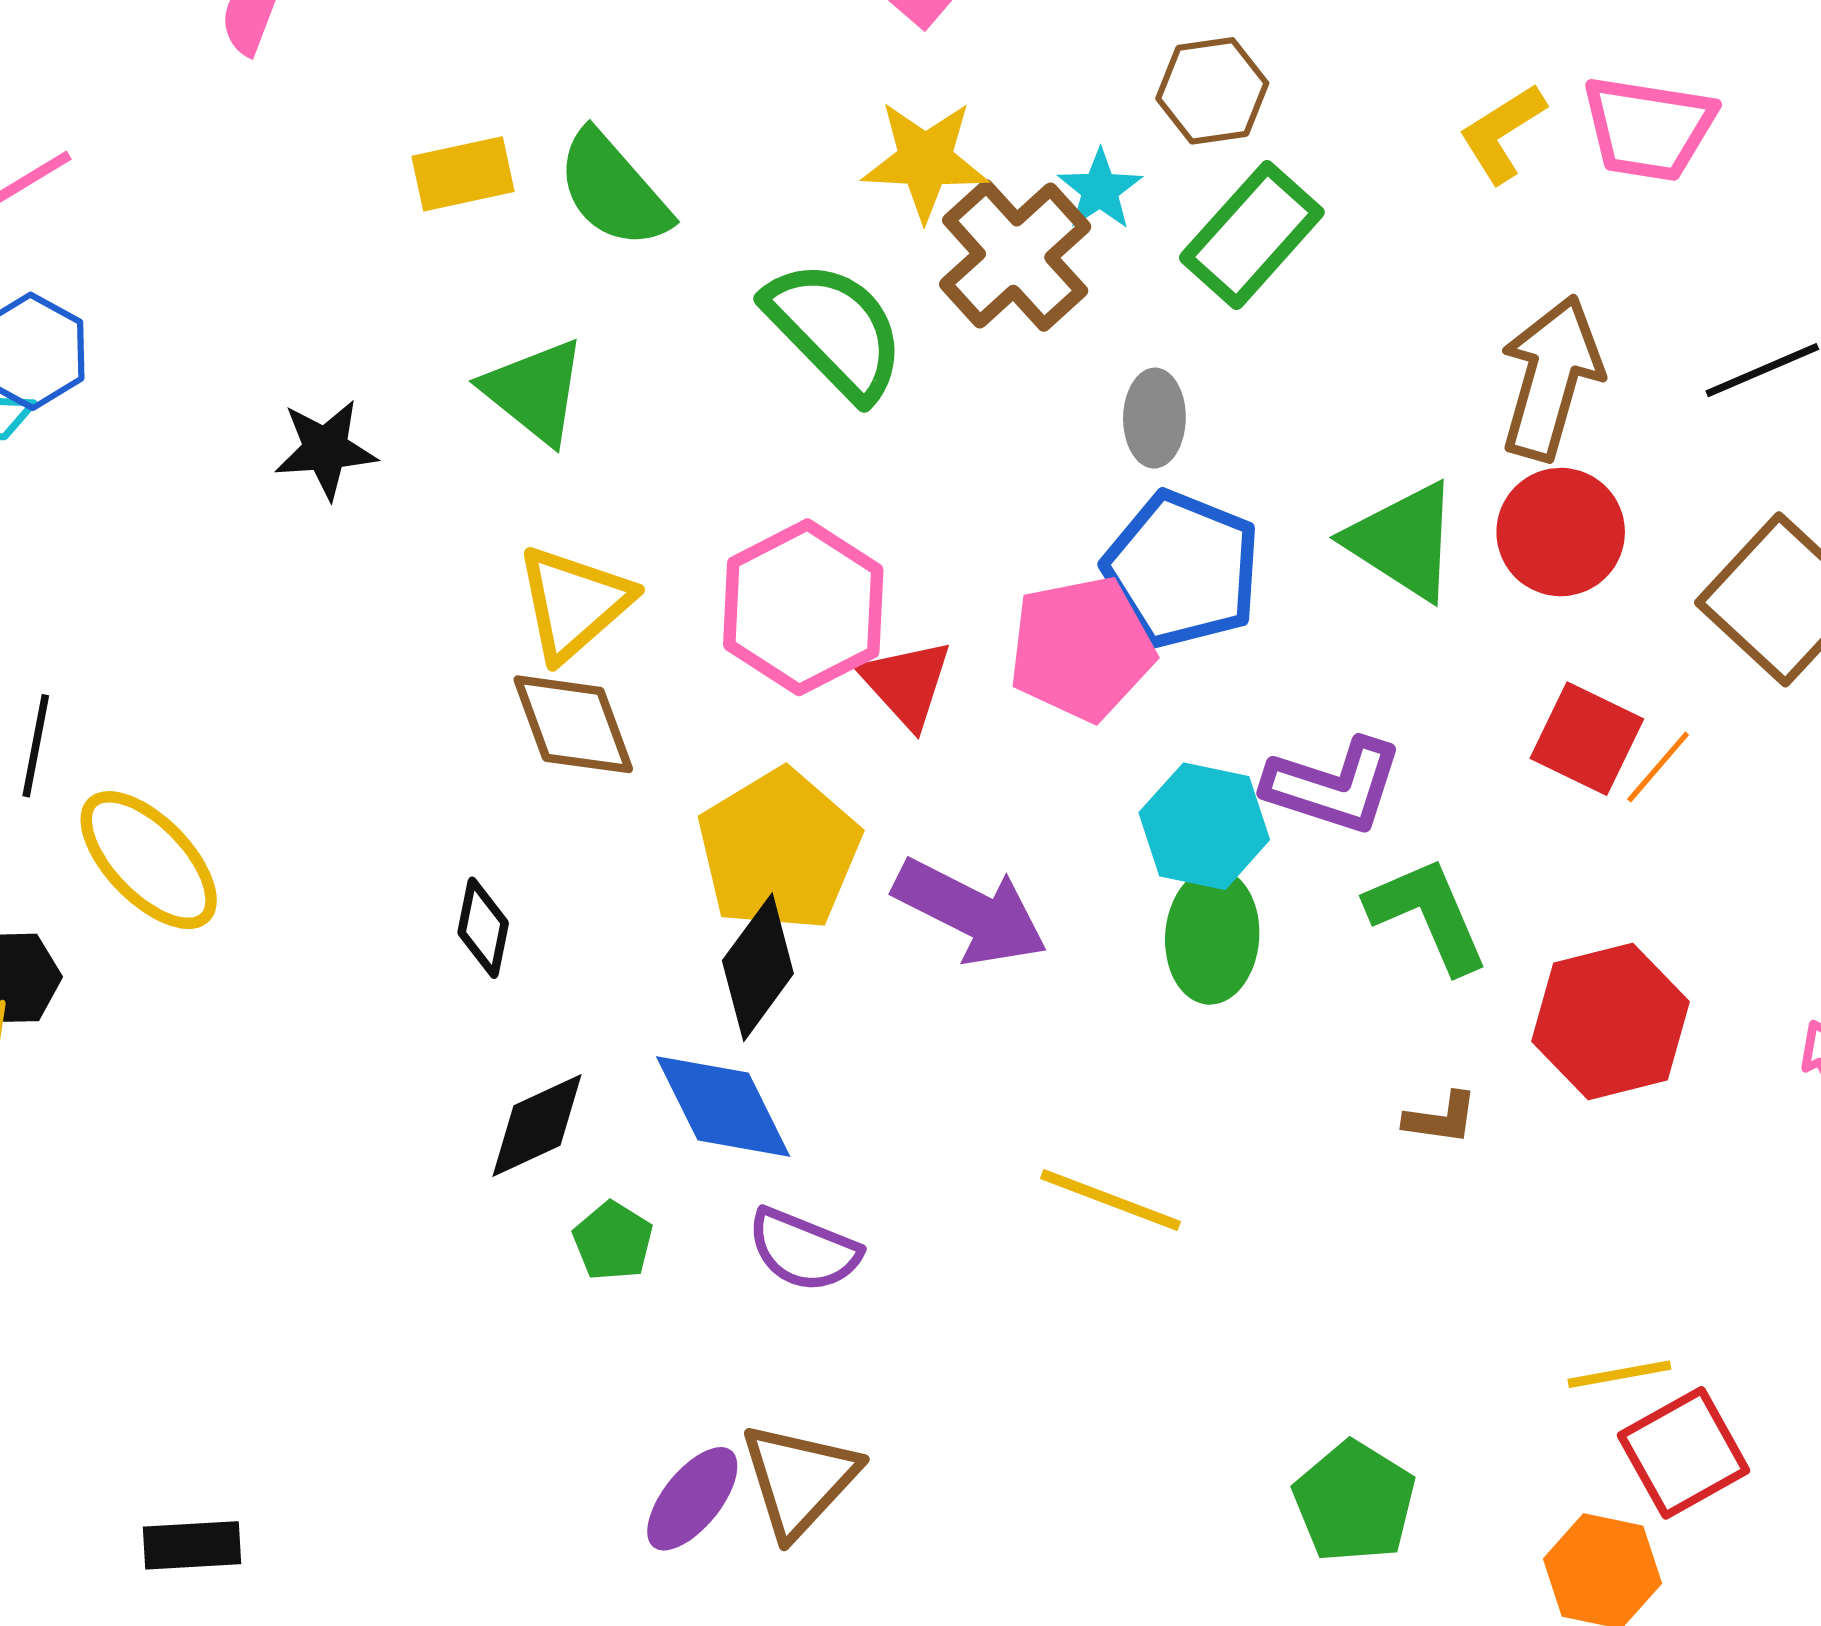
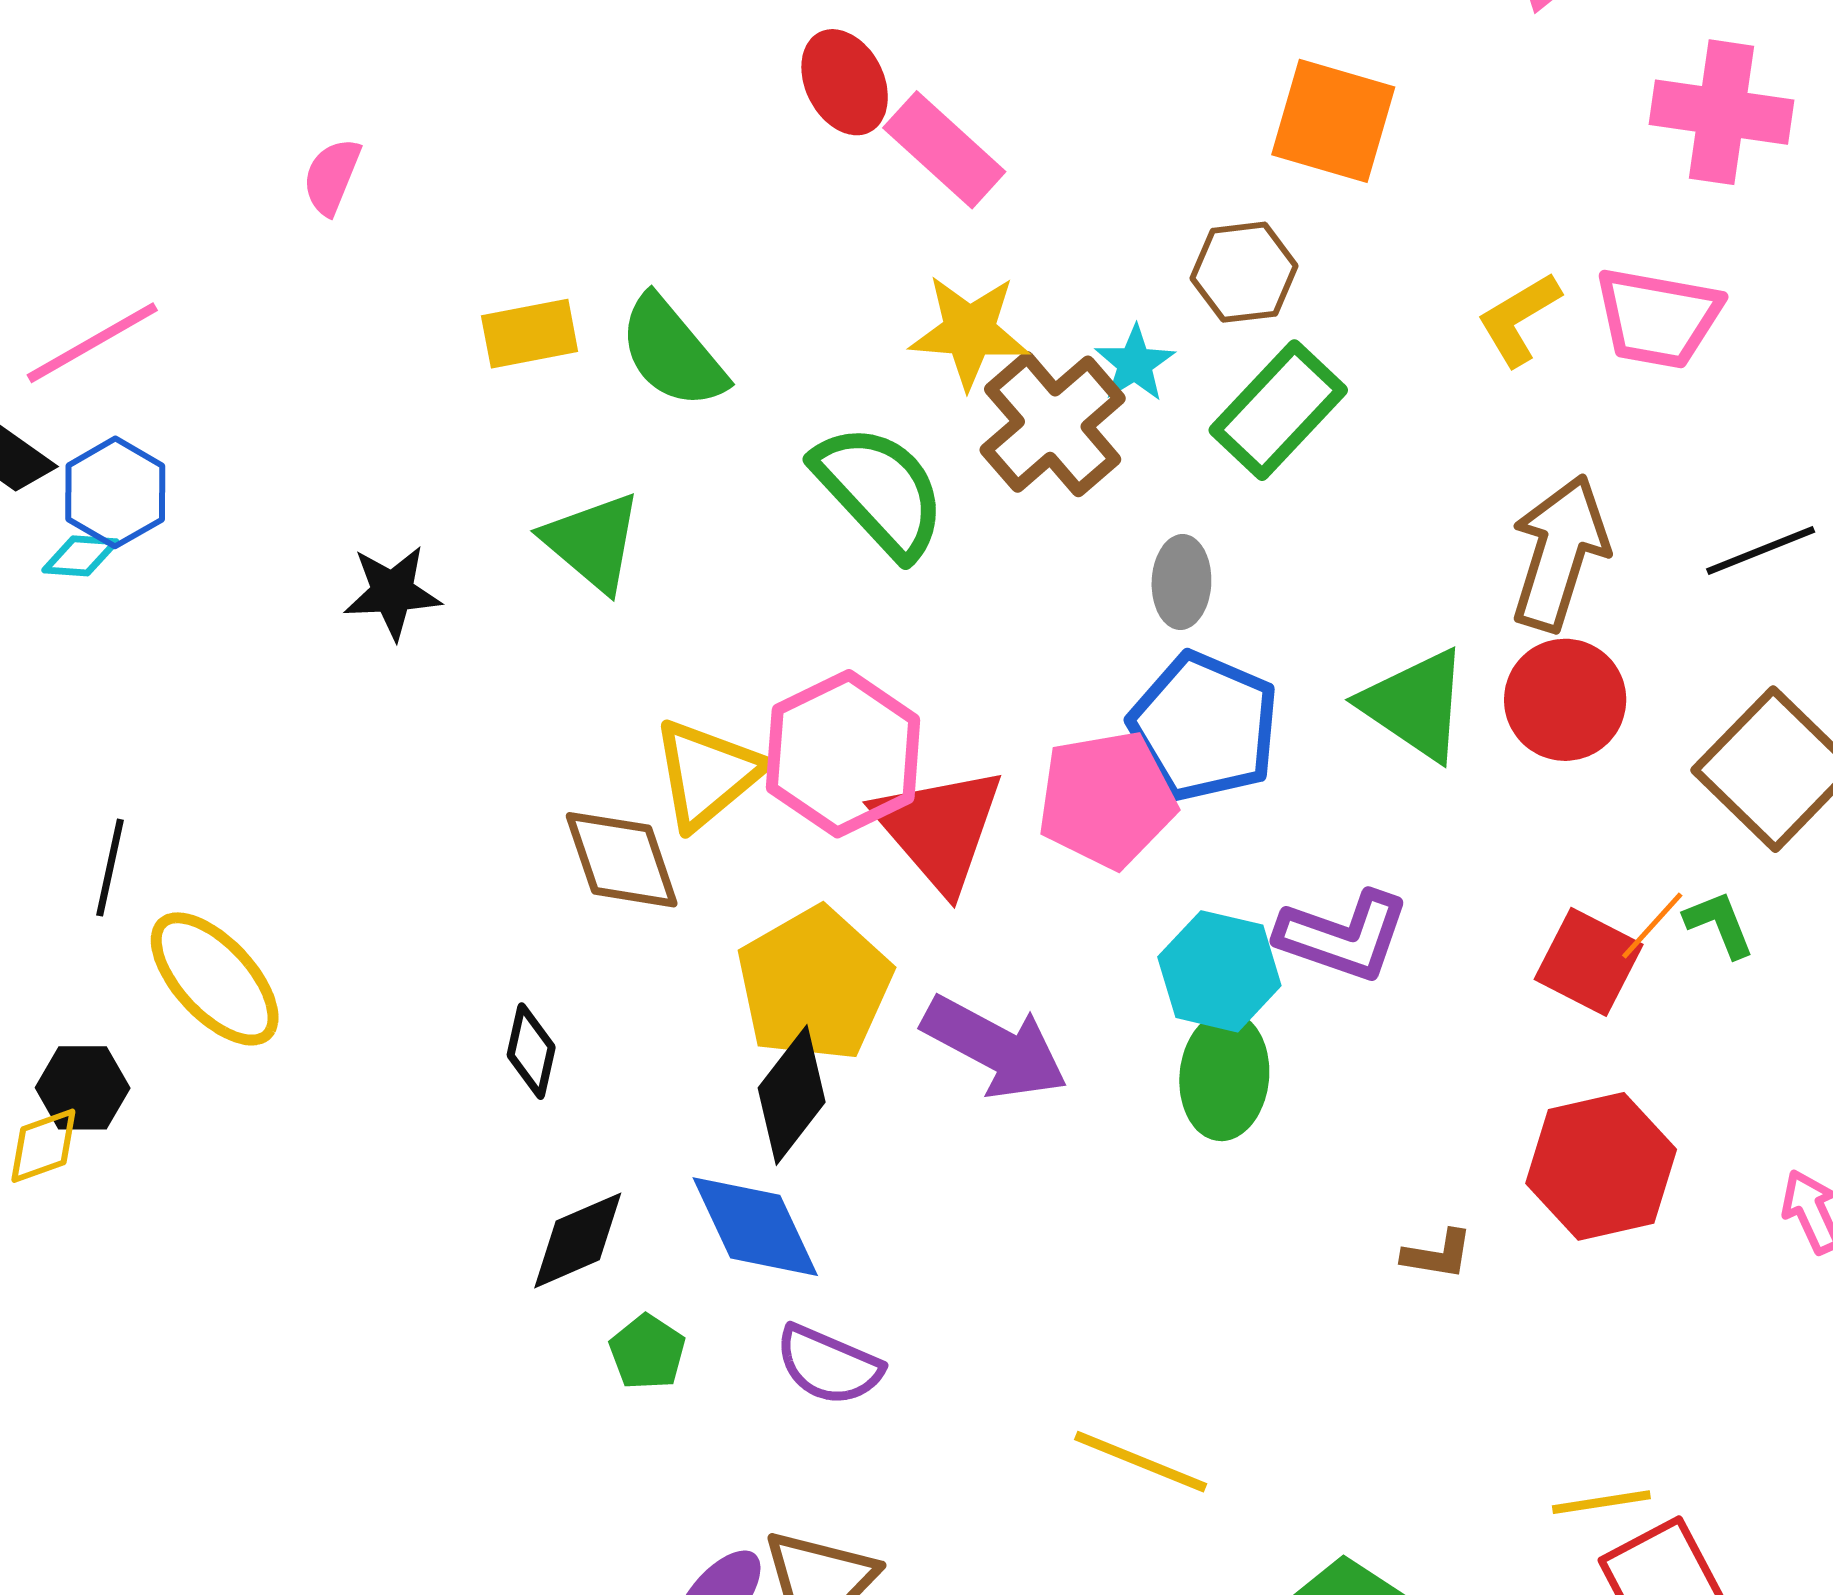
yellow triangle: (574, 603) -> (707, 774), moved
red triangle: (906, 683) -> (939, 829), size x1.5
red square: (1587, 739) -> (1589, 962), moved
green L-shape: (1428, 915) -> (1719, 924), moved, size x0.6
yellow line: (1111, 1200) -> (1141, 1462), moved

